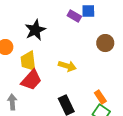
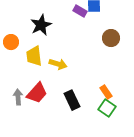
yellow arrow: (67, 66) -> (58, 64), moved
red trapezoid: (31, 80) -> (37, 93), moved

